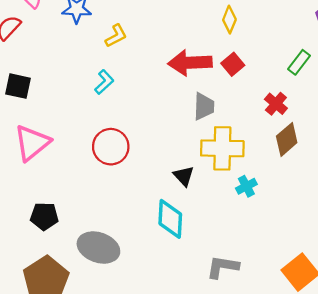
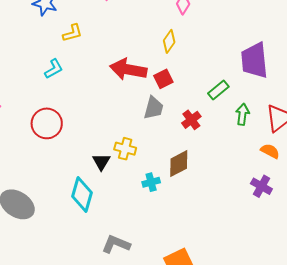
gray trapezoid: (204, 106) -> (154, 108), moved
brown diamond: (287, 139) -> (179, 164), moved
yellow cross: (222, 148) -> (125, 149), moved, size x0.6

